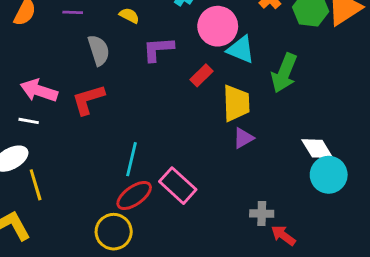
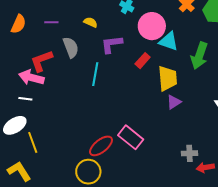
red L-shape: (88, 99) -> (41, 61), moved
cyan line: (131, 159) -> (95, 74), moved
red arrow: (283, 235) -> (205, 167), turned -42

